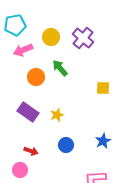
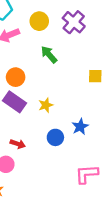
orange circle: (36, 77) -> (16, 77), moved
blue star: (103, 141) -> (80, 127), moved

